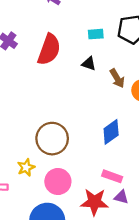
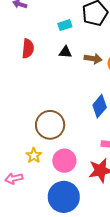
red semicircle: (49, 50) -> (28, 49), size x0.7
brown arrow: (117, 78) -> (93, 59), turned -36

